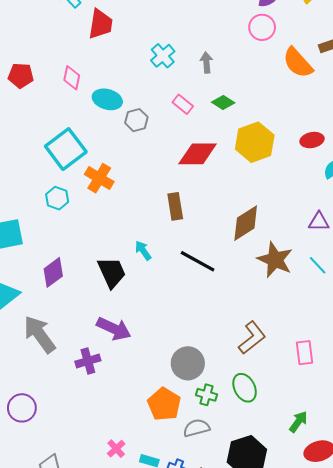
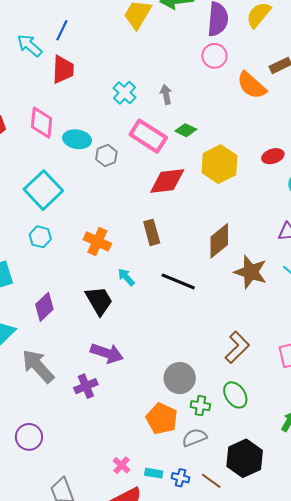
pink diamond: (72, 78) -> (42, 123), size x1.4
pink rectangle: (183, 104) -> (148, 136), size x1.8
orange cross: (99, 178) -> (97, 241), moved

